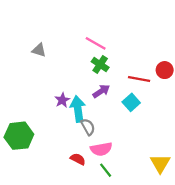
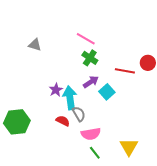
cyan square: (131, 102) -> (107, 92), moved
red semicircle: (78, 159) -> (63, 121), moved
yellow triangle: (160, 164) -> (129, 147), moved

